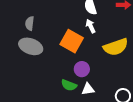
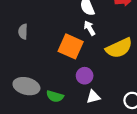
gray ellipse: (31, 46) -> (26, 86), moved
green semicircle: (69, 85) -> (55, 96), moved

